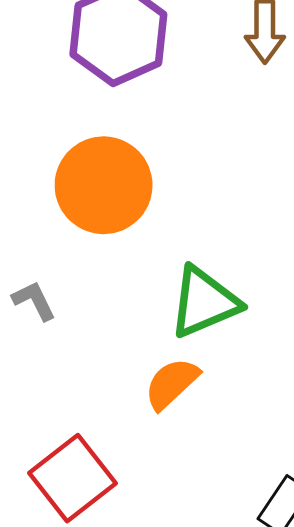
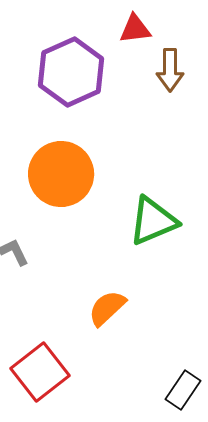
green triangle: (204, 302) -> (153, 221), moved

